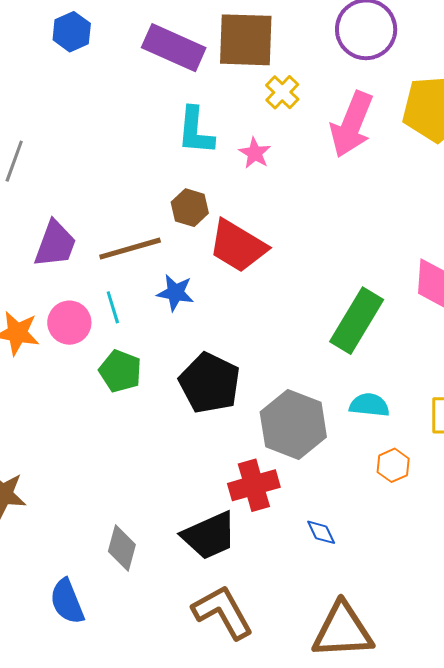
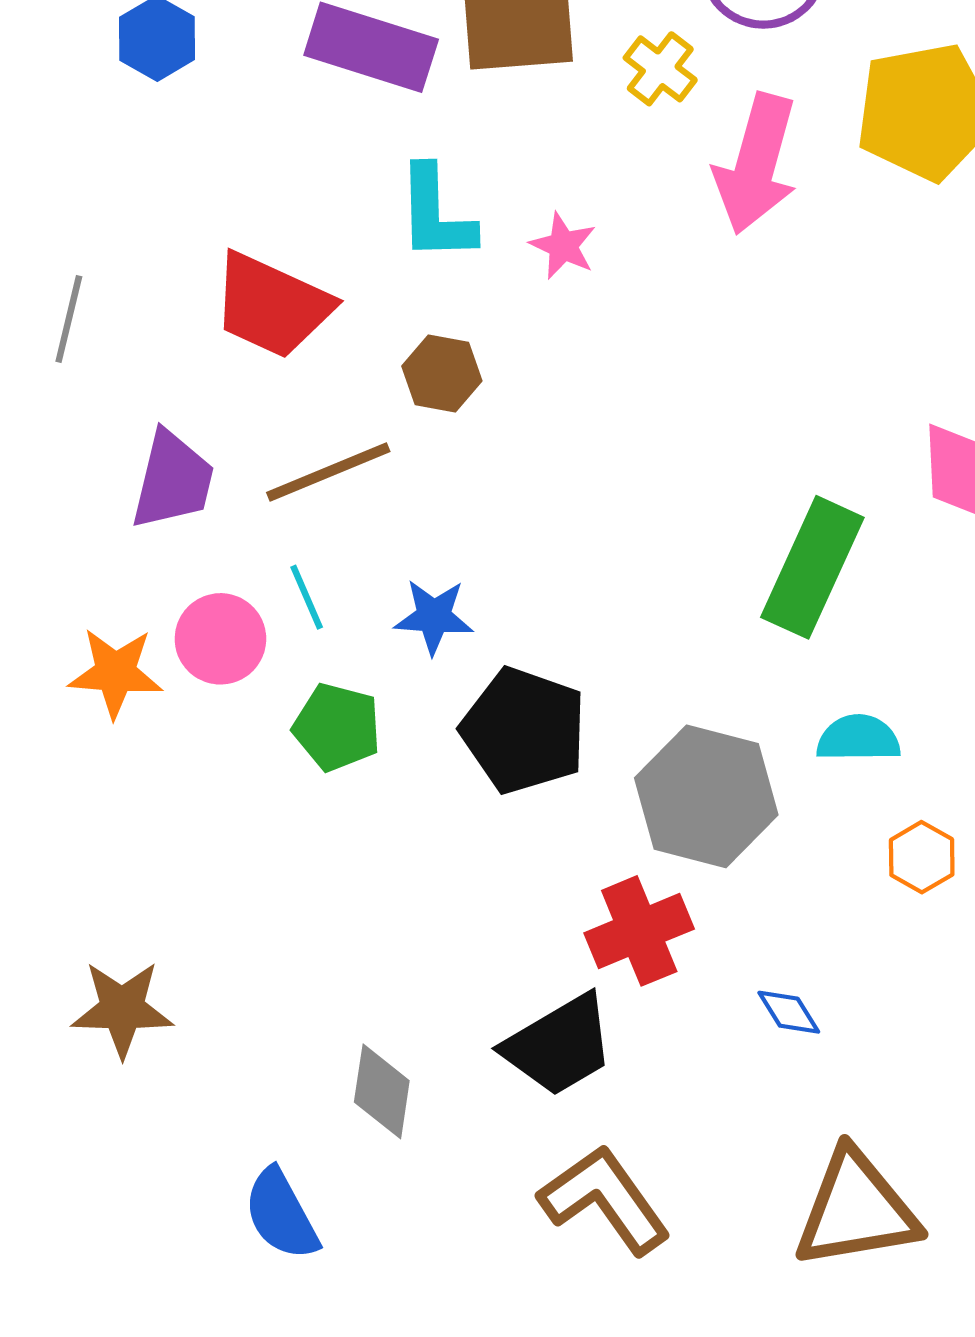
yellow cross: (282, 92) -> (660, 69), moved
red trapezoid: (238, 246) -> (272, 305), moved
blue star: (175, 293) -> (434, 617), moved

